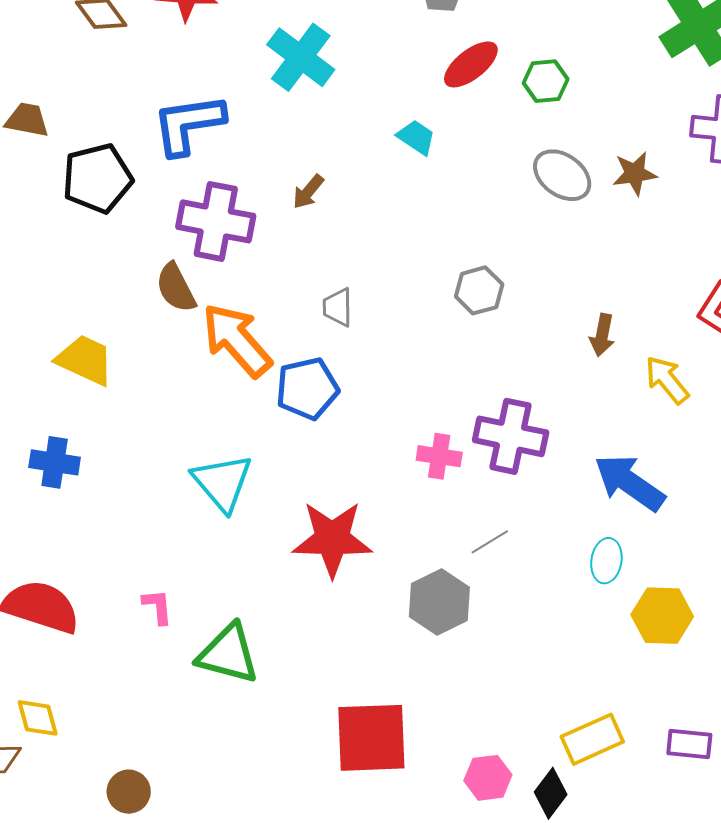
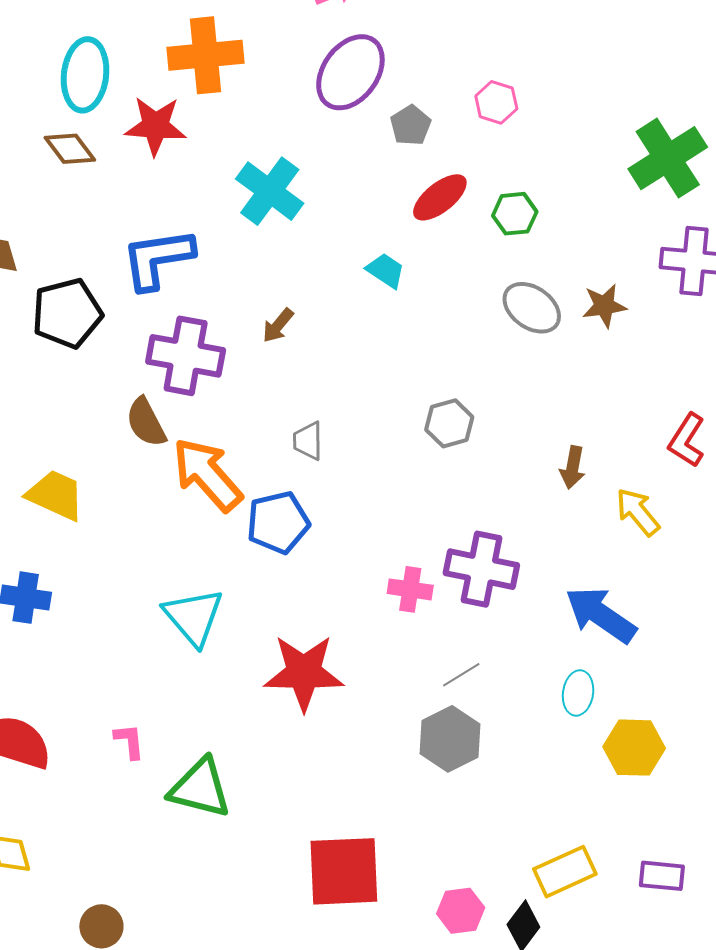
gray hexagon: (439, 602) -> (450, 739), moved

